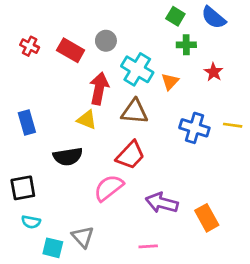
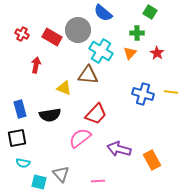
green square: (175, 16) -> (150, 12), moved
blue semicircle: (214, 18) -> (103, 13), moved
gray circle: (106, 41) -> (78, 30), size x1.6
orange triangle: (170, 82) -> (130, 53), moved
red arrow: (99, 88) -> (36, 65), moved, size x0.7
brown triangle: (135, 112) -> (88, 75), moved
blue rectangle: (27, 122) -> (20, 109), moved
pink line: (148, 246) -> (98, 181), moved

